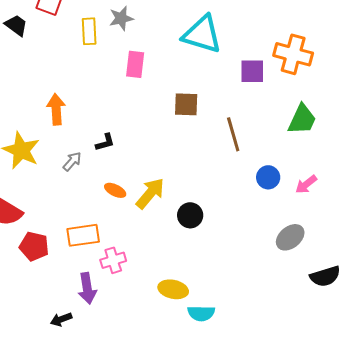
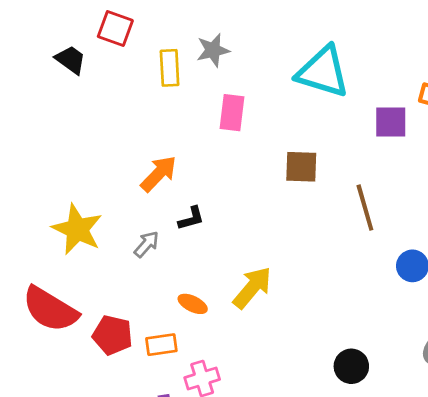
orange arrow: (56, 109) -> (159, 174), moved, turned 48
orange ellipse: (115, 190) -> (193, 304), moved
black circle: (190, 215) -> (351, 366), moved
orange rectangle: (83, 235) -> (161, 345), size x0.7
red pentagon: (34, 246) -> (113, 335), moved

